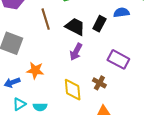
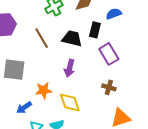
purple arrow: (76, 52) -> (70, 68), moved
purple rectangle: (118, 59) -> (109, 54), moved, turned 45
yellow diamond: (73, 90) -> (70, 103), moved

